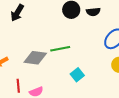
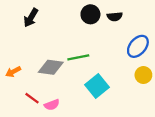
cyan square: (77, 75) -> (97, 86), size x1.5
red line: (18, 86) -> (32, 98), turned -48

